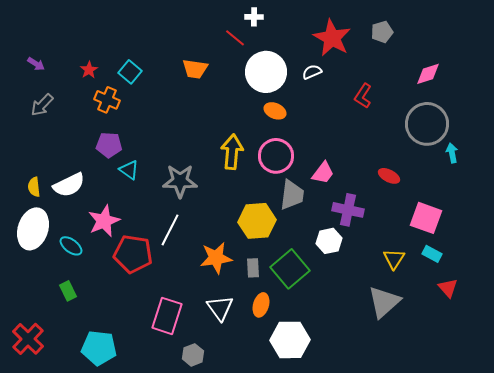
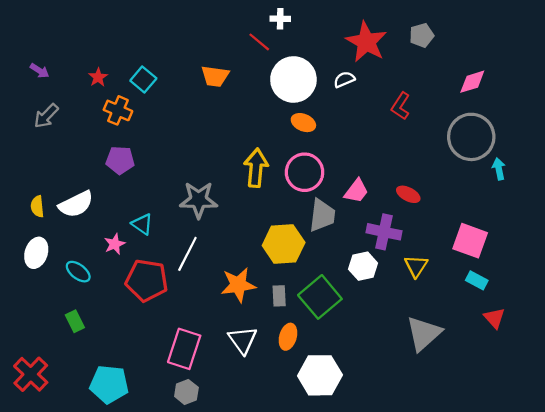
cyan triangle: (129, 170) -> (142, 224), moved
red ellipse: (389, 176) -> (408, 194), moved
pink star: (104, 221) -> (115, 244), size x0.6
white ellipse: (33, 229) -> (36, 253), size x0.7
yellow triangle: (394, 259) -> (416, 266), moved
gray hexagon: (193, 355) -> (186, 392), moved

